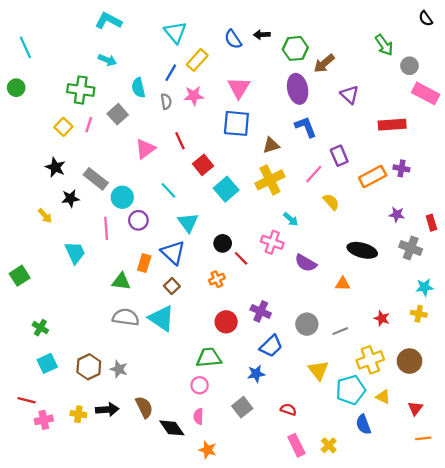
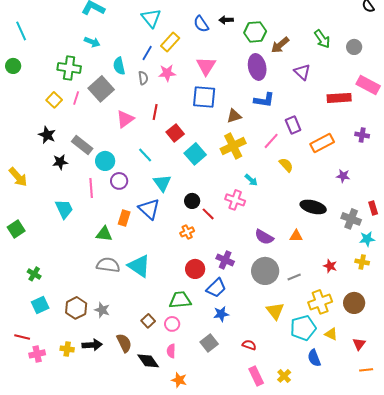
green arrow: (384, 45) -> (322, 39), moved
pink rectangle: (426, 93) -> (368, 85), moved
gray square: (118, 114) -> (101, 89), size x1.4
blue L-shape: (306, 127) -> (264, 100), turned 120
red line: (180, 141) -> (155, 112), turned 35
purple cross: (401, 168) -> (362, 135), moved
yellow arrow: (45, 216) -> (18, 177), moved, size x1.5
red rectangle: (431, 223) -> (373, 208), moved
gray cross: (411, 248) -> (351, 219), moved
purple semicircle: (306, 263) -> (264, 237), moved
brown square: (172, 286) -> (148, 321), moved
gray circle: (307, 324) -> (265, 271), size x1.4
blue trapezoid: (271, 346) -> (216, 288), moved

